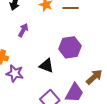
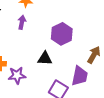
purple arrow: (23, 30) -> (22, 22), moved

